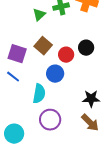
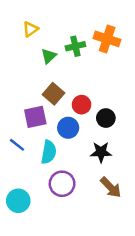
black circle: (86, 48) -> (106, 118), moved
purple square: (17, 54) -> (35, 117), moved, turned -30
blue line: (13, 77) -> (17, 145), moved
black star: (91, 99) -> (101, 152), moved

